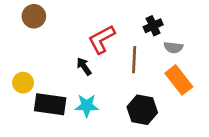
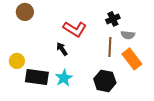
red L-shape: (102, 39) -> (75, 29), turned -120
brown line: (134, 60) -> (110, 47), moved
cyan star: (87, 106) -> (64, 78), turned -30

